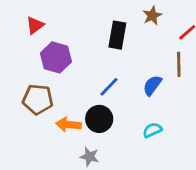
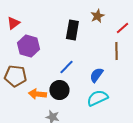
blue semicircle: (152, 85) -> (96, 75), moved
cyan semicircle: (152, 130) -> (97, 98), size x1.5

